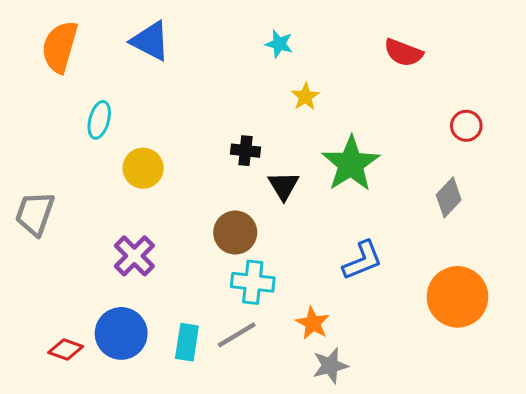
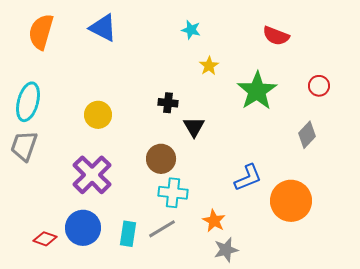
cyan ellipse: (99, 120) -> (28, 102), moved, size x1.5
green star: (351, 164) -> (257, 91), moved
purple cross: (134, 256) -> (92, 175), size x1.4
orange circle: (457, 297) -> (291, 201), moved

